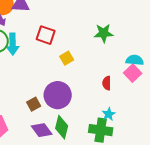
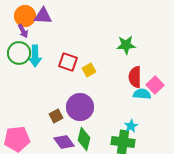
red square: (46, 35) -> (68, 62), moved
cyan semicircle: (135, 60) -> (142, 94), moved
red semicircle: (107, 83) -> (135, 77), moved, size x1.5

